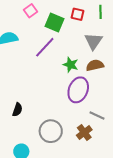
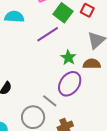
gray line: (97, 115) -> (50, 101), moved

